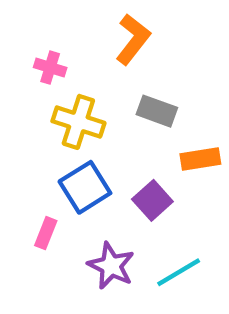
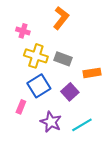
gray rectangle: (157, 111) -> (63, 59), moved

